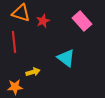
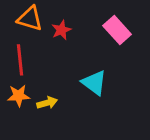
orange star: (15, 87) -> (19, 96), moved

